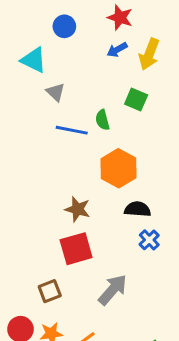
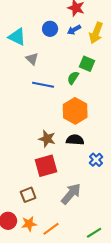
blue circle: (64, 26) -> (50, 29), moved
green semicircle: (102, 120) -> (73, 78), moved, turned 48
black semicircle: (138, 209) -> (75, 140), moved

